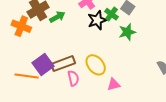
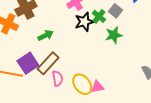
green arrow: (57, 17) -> (45, 35), moved
brown rectangle: (63, 64) -> (48, 63), turned -30
yellow ellipse: (96, 65) -> (82, 84), moved

